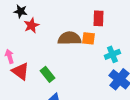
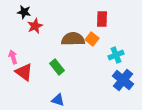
orange square: (88, 38) -> (92, 39), turned 32
green rectangle: (47, 74) -> (57, 67), moved

